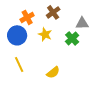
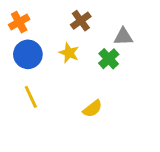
orange cross: (27, 17) -> (19, 22), moved
yellow semicircle: (53, 72) -> (93, 109), moved

